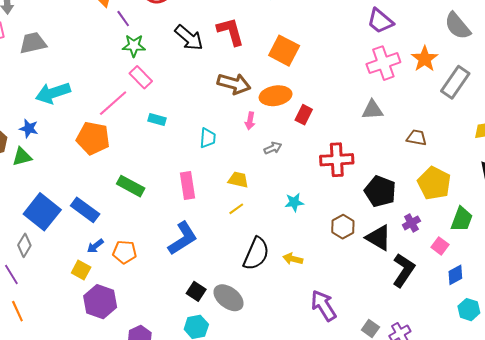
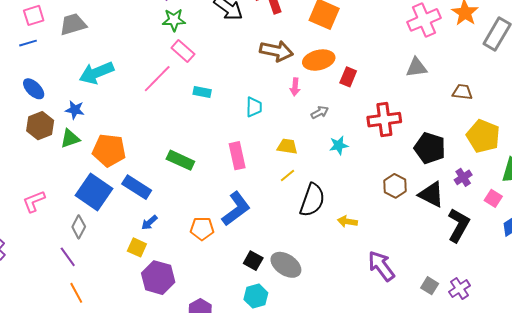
orange pentagon: (93, 138) -> (109, 150), moved
cyan star: (294, 202) -> (339, 145), moved
orange pentagon: (125, 252) -> (202, 229), moved
black semicircle: (256, 254) -> (312, 200), moved

